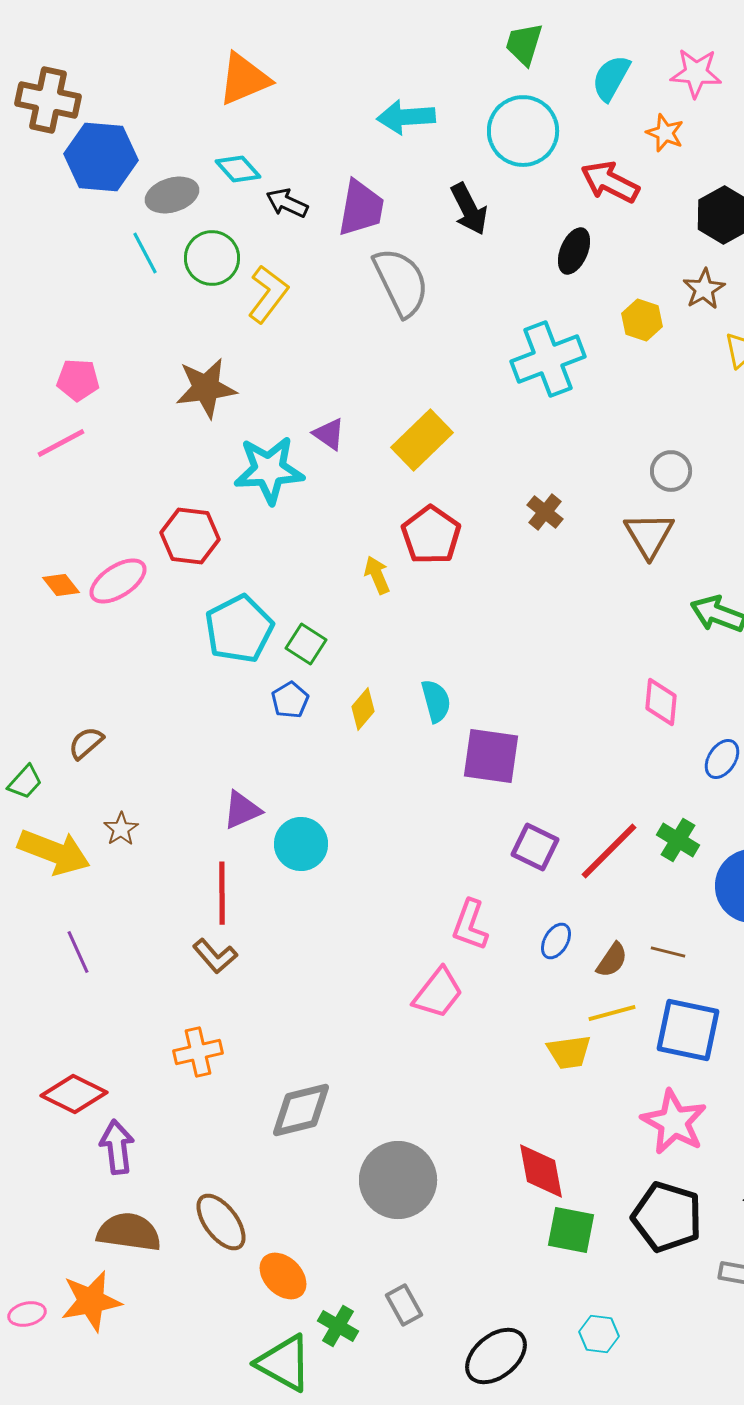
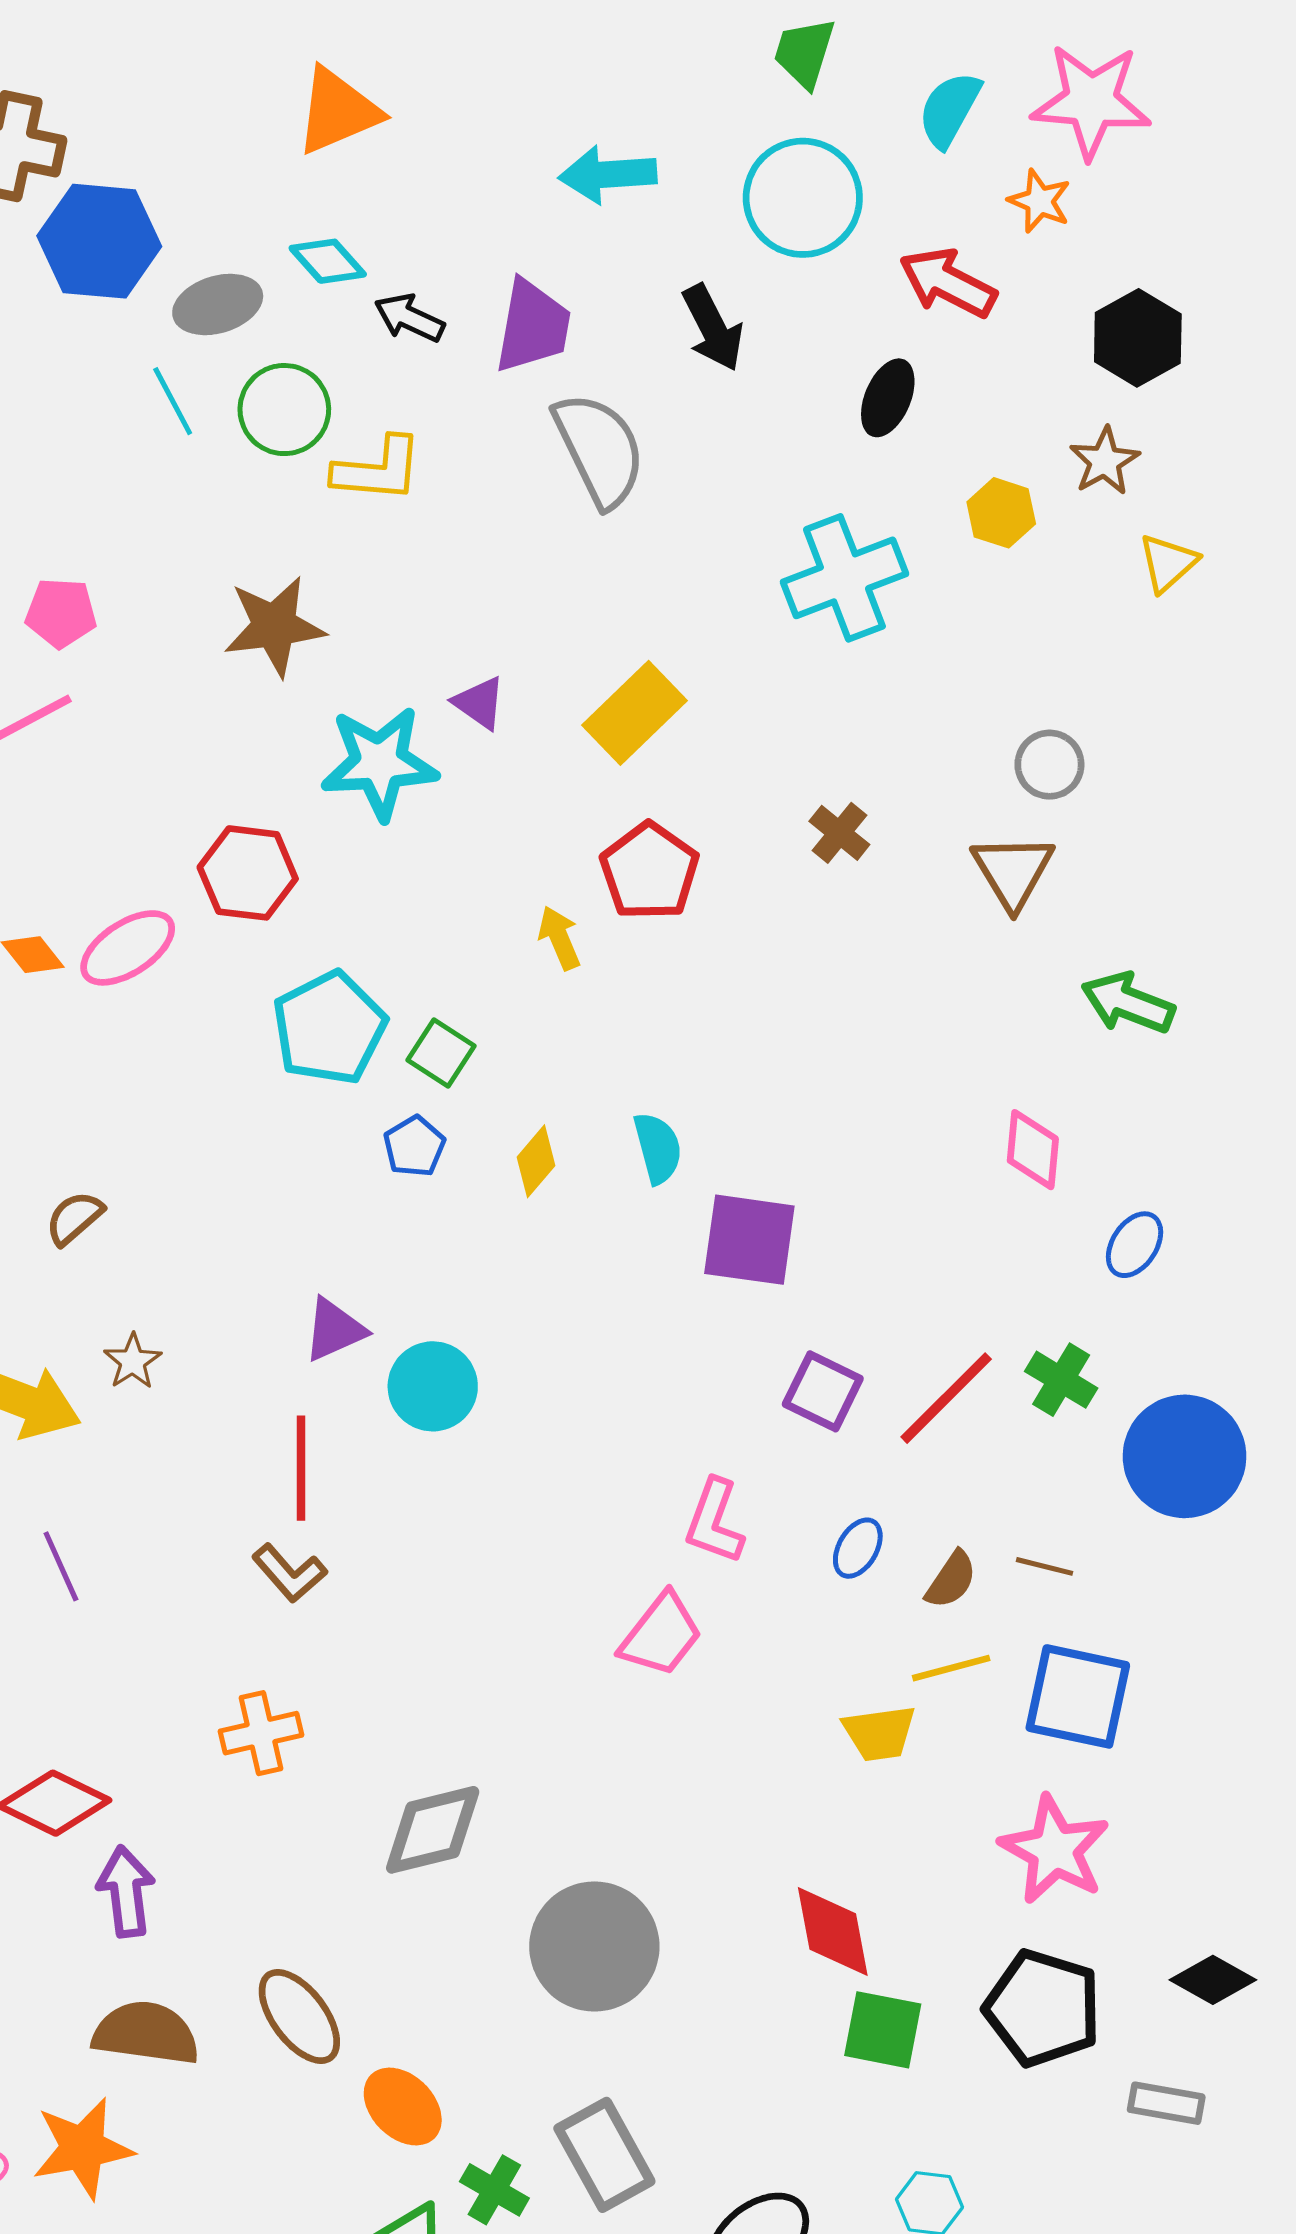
pink star: (696, 73) -> (1091, 101), size x1.4
yellow L-shape: (268, 294) -> (378, 470), turned 58
gray rectangle: (404, 1305) -> (604, 2155), size x1.6

